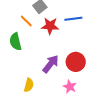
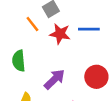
green semicircle: (15, 42) -> (19, 61), moved
red circle: (76, 62) -> (96, 77), moved

